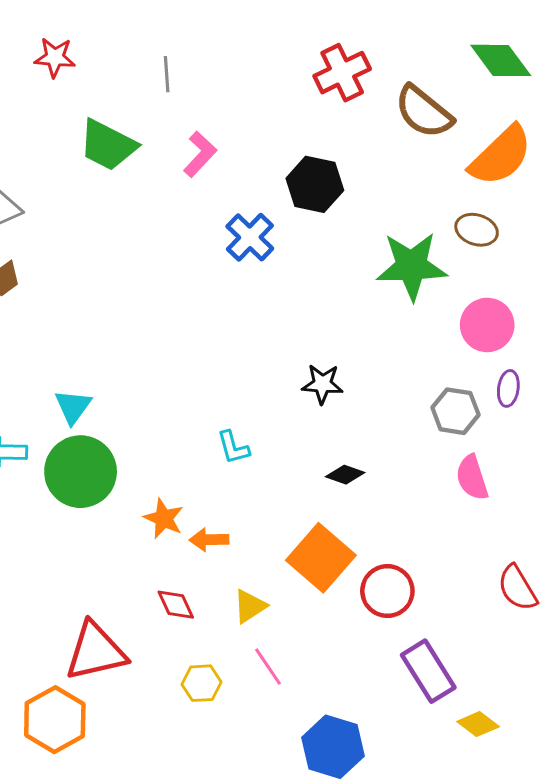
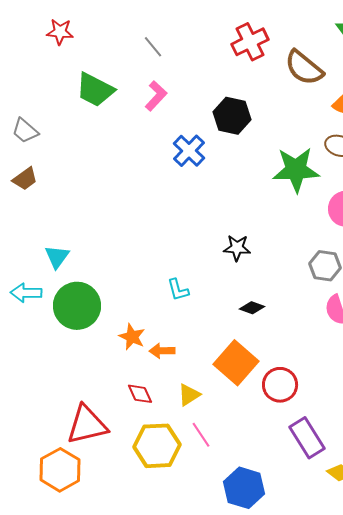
gray line: (167, 74) -> (153, 47), moved, turned -35
cyan triangle: (73, 407) -> (57, 257), moved
yellow hexagon: (201, 683) -> (157, 446), size x1.8

